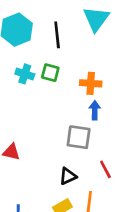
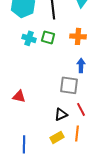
orange cross: (91, 83) -> (78, 36), moved
red line: (105, 169) -> (81, 109), moved

